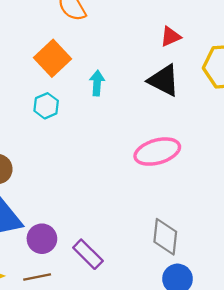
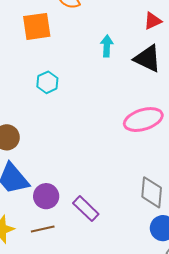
orange square: (52, 58) -> (37, 26), moved, turned 36
cyan arrow: (97, 83) -> (107, 46), moved

